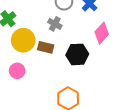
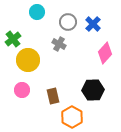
brown rectangle: (46, 47) -> (53, 96), moved, turned 63
black hexagon: (77, 54) -> (93, 90), moved

